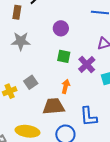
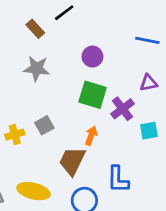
brown rectangle: (17, 12) -> (35, 29), turned -56
green square: (64, 56) -> (93, 95), size x1.5
brown trapezoid: (54, 106) -> (72, 161), turned -65

